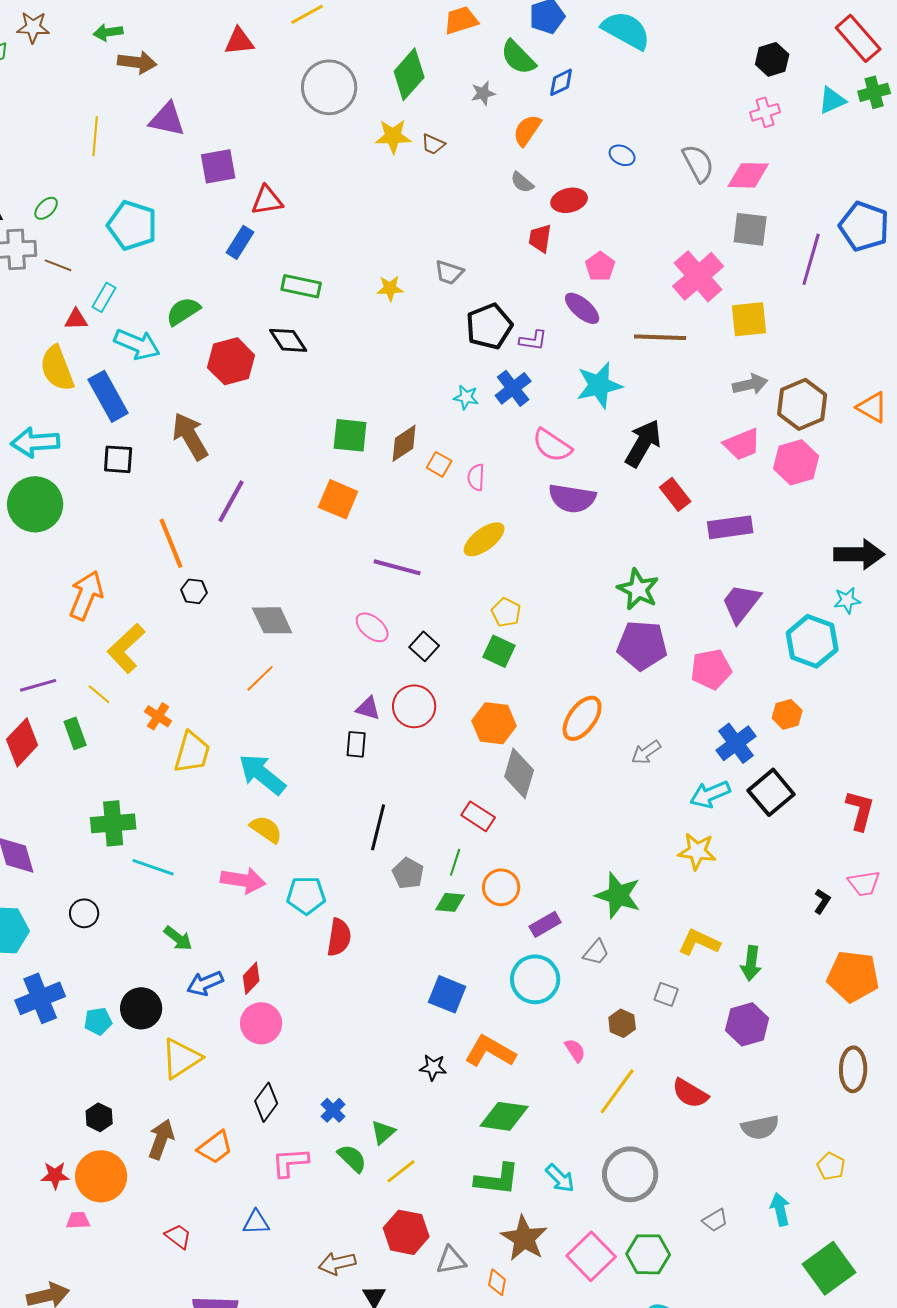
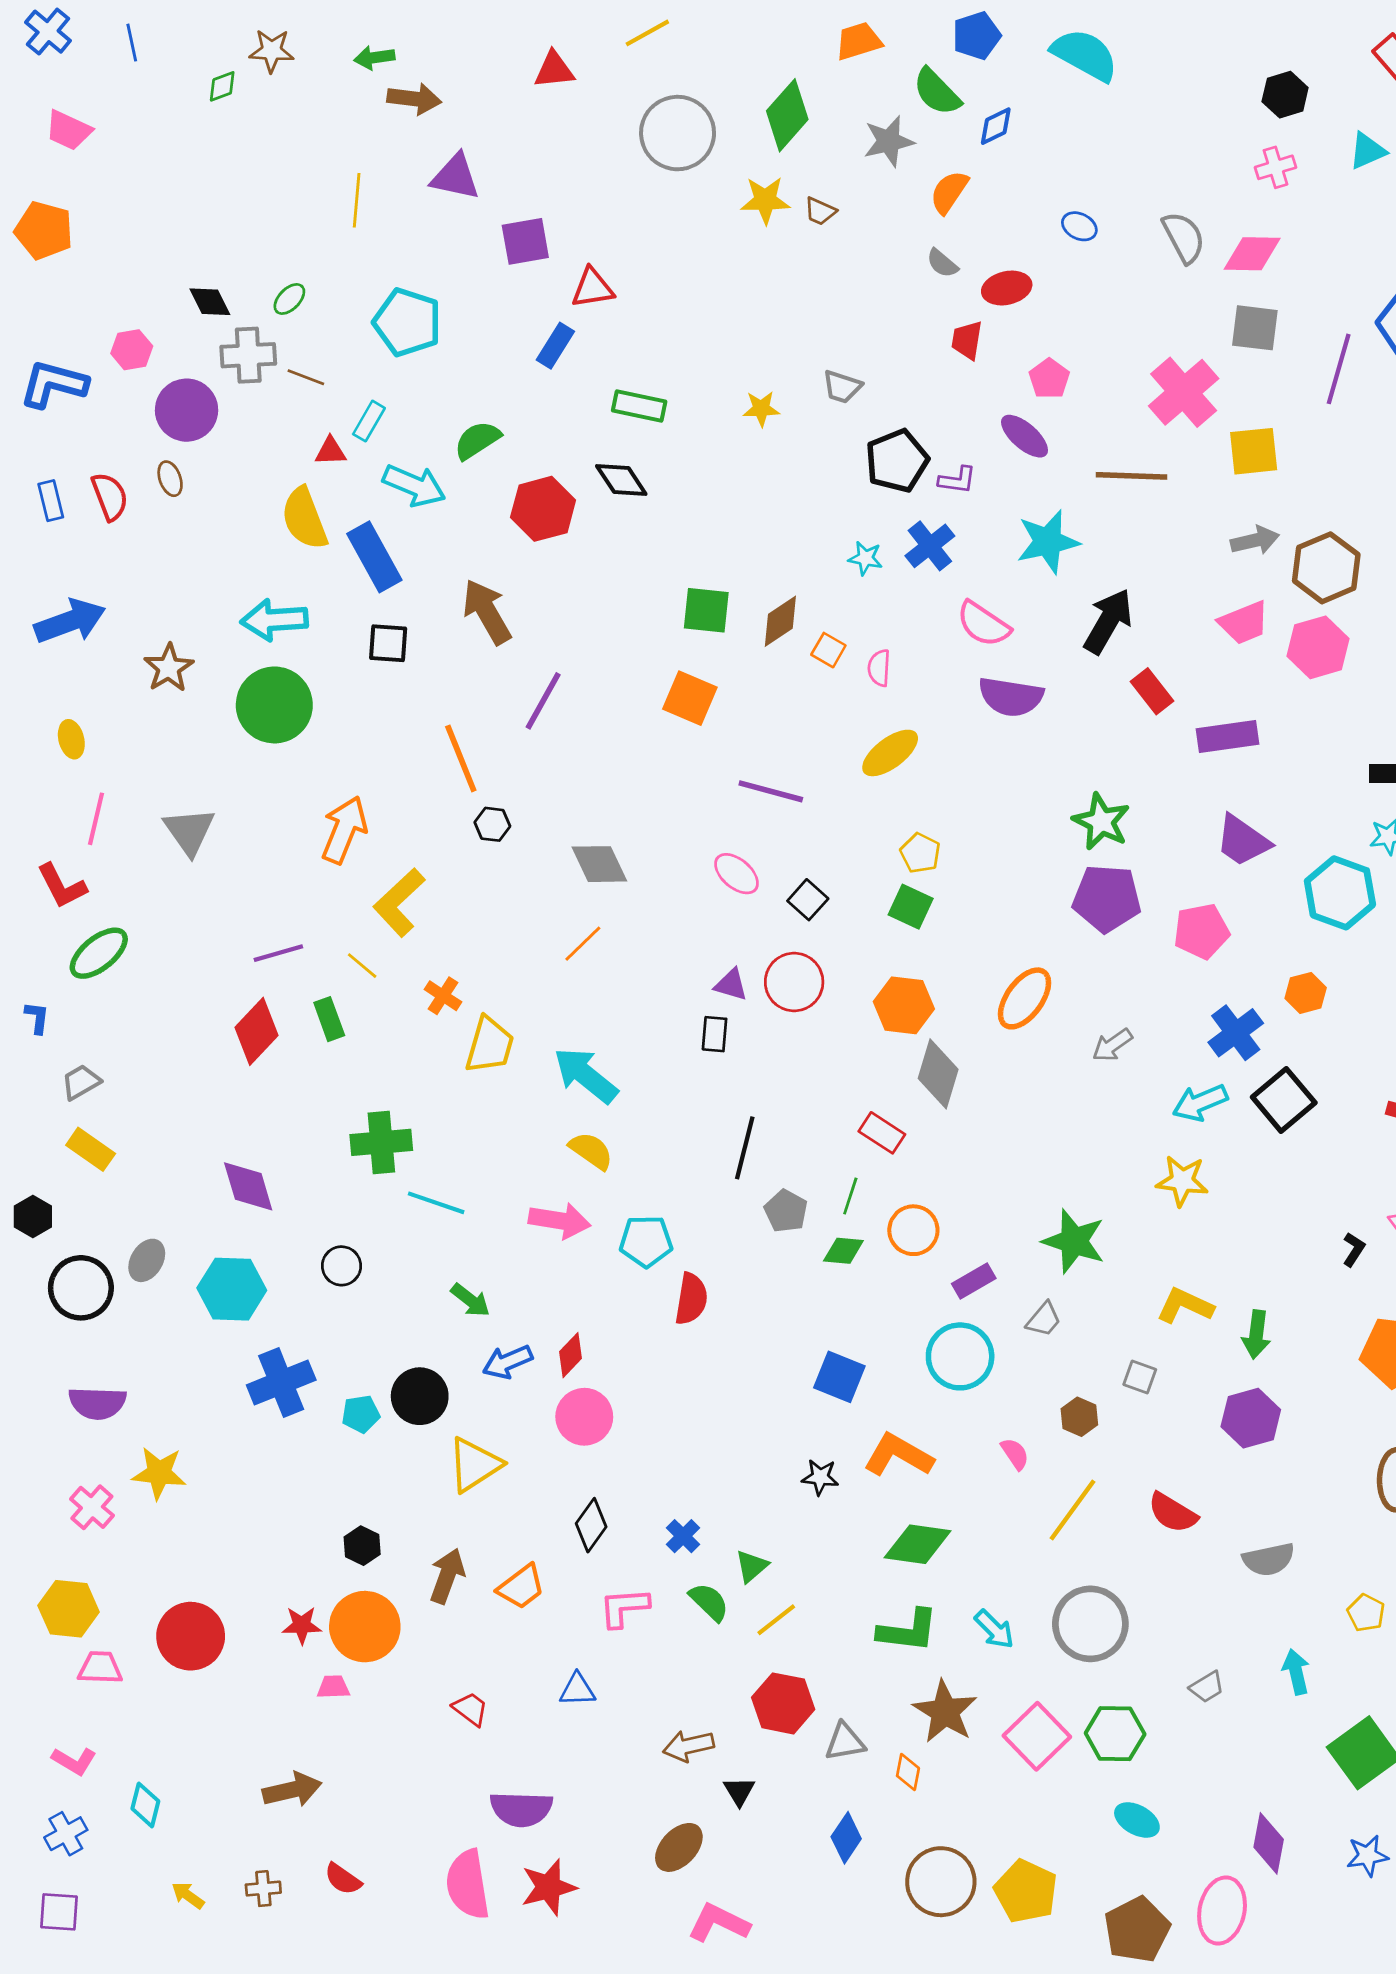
gray star: (483, 93) -> (889, 141), size x1.5
purple trapezoid: (741, 603) -> (1243, 841), turned -93

